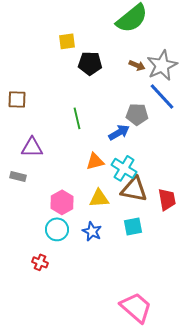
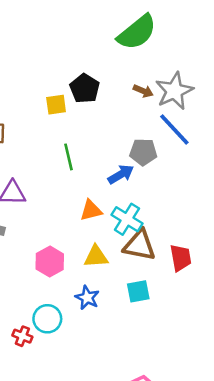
yellow square: (67, 41) -> (56, 105), moved
black pentagon: (90, 63) -> (85, 88), turned 30
cyan circle: (57, 229) -> (47, 319), moved

